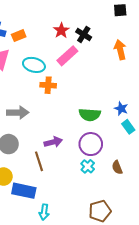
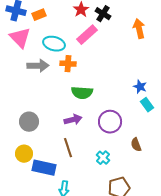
gray arrow: (18, 113) -> (38, 66), moved
green semicircle: (90, 115) -> (82, 93), moved
brown line: (39, 161) -> (68, 148), moved
cyan cross: (88, 166) -> (103, 158), moved

